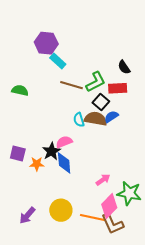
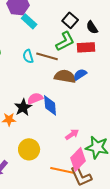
brown line: (71, 85) -> (47, 56), moved
black square: (101, 102) -> (70, 20), moved
cyan semicircle: (79, 120) -> (28, 56), moved
blue diamond: (64, 163) -> (50, 105), moved
yellow circle: (61, 210) -> (29, 149), moved

